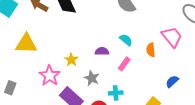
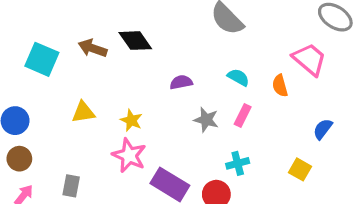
yellow triangle: (26, 44) -> (83, 112), size x0.7
purple semicircle: (102, 51) -> (181, 82), moved
yellow star: (71, 60) -> (131, 120), moved
gray star: (92, 78) -> (206, 120), moved

